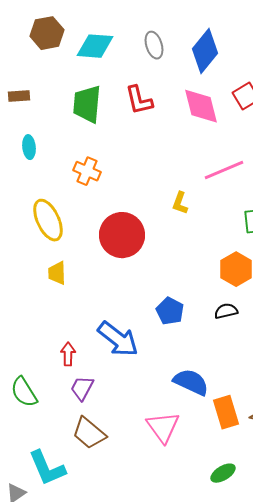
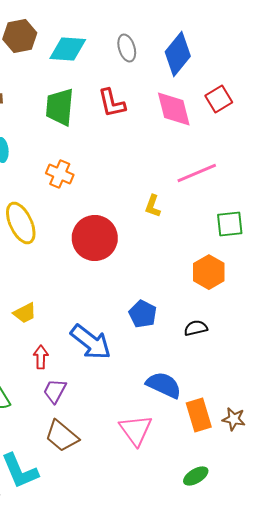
yellow trapezoid: (57, 273) -> (25, 313), moved, turned -115
black semicircle: (226, 311) -> (196, 328), moved

